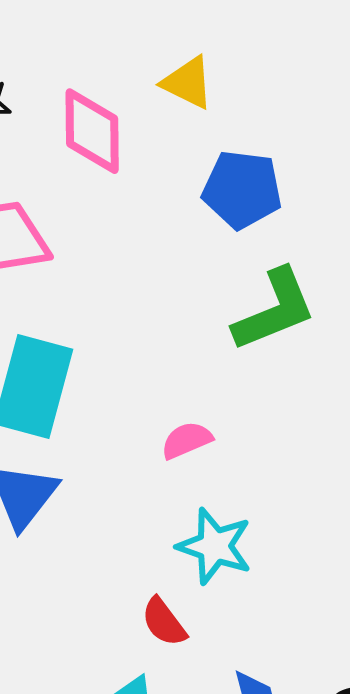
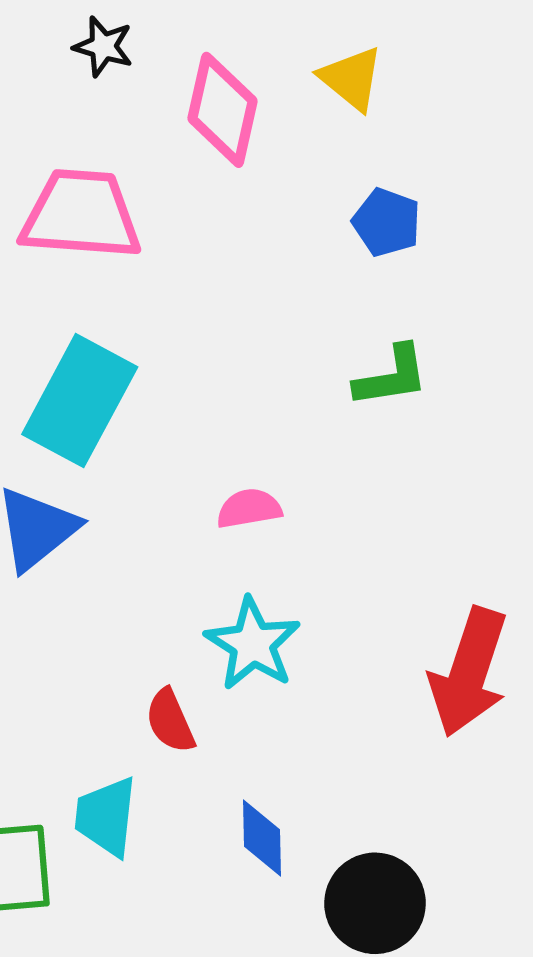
blue pentagon: (242, 189) -> (387, 222), size x0.7
green L-shape: (274, 310) -> (391, 376), size x0.7

